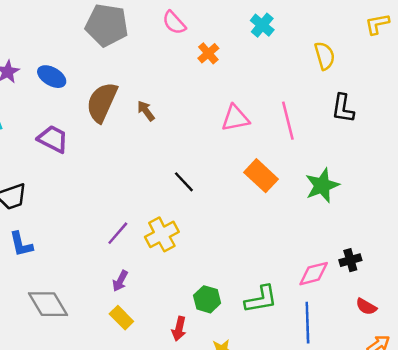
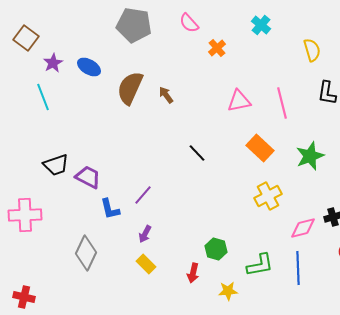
purple trapezoid: (53, 139) -> (88, 177), moved
yellow cross: (162, 234) -> (268, 196), moved
blue L-shape: (21, 244) -> (110, 209), moved
green L-shape: (261, 299) -> (260, 265), moved
gray diamond: (48, 304) -> (86, 253), turned 56

